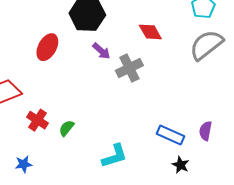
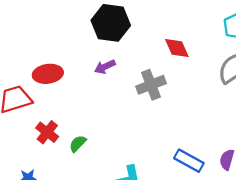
red ellipse: (47, 47) -> (48, 74), moved, turned 48
purple arrow: (101, 51) -> (105, 67), moved, turned 108

